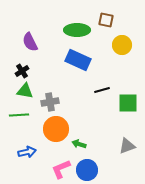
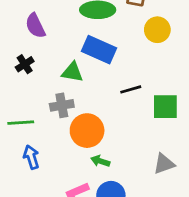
green triangle: (25, 91) -> (72, 72), moved
orange circle: (56, 129) -> (87, 131), moved
blue arrow: (27, 152) -> (31, 157), moved, turned -96

